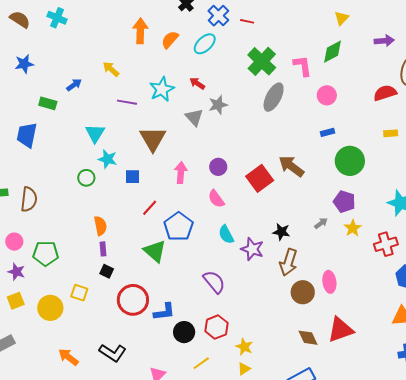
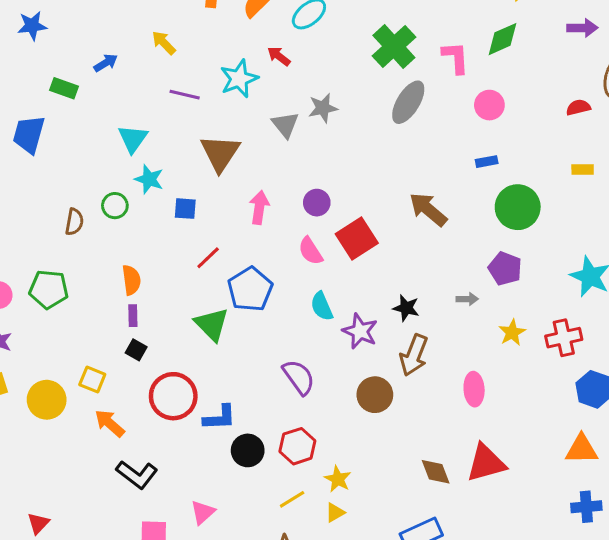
red arrow: (197, 83) -> (279, 56), moved
red semicircle: (385, 93) -> (578, 107), size x0.7
red square: (260, 178) -> (357, 239), moved
brown semicircle: (29, 199) -> (74, 222), moved, size x0.7
gray arrow: (321, 223) -> (467, 299), turned 32
yellow star: (353, 228) -> (512, 333), moved
green pentagon: (46, 253) -> (49, 289), moved
brown circle: (303, 292) -> (375, 395), moved
orange arrow: (68, 357) -> (110, 423), moved
yellow line: (201, 363) -> (292, 499), moved

